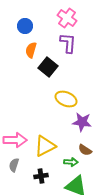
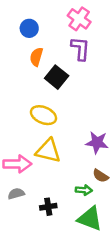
yellow ellipse: (66, 99) -> (43, 115), moved
yellow triangle: (45, 146) -> (48, 151), moved, turned 40
gray semicircle: (14, 165) -> (16, 194), turned 56

